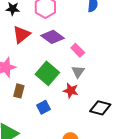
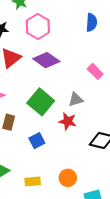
pink rectangle: (78, 50) -> (95, 71), moved
gray triangle: (78, 72) -> (76, 99), turned 40

